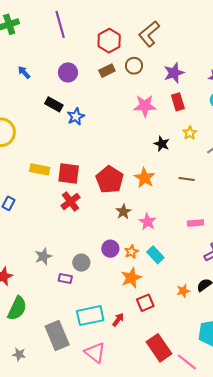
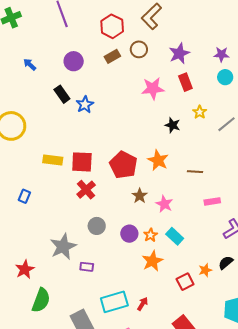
black rectangle: (54, 104) -> (62, 94), turned 30
brown line: (187, 179) -> (195, 172), moved
gray star: (43, 256) -> (63, 246), size x1.5
gray circle: (81, 263) -> (97, 226), moved
red square: (145, 303) -> (185, 282), moved

